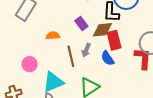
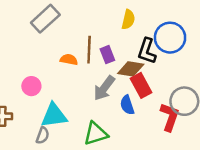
red rectangle: (114, 40) -> (141, 85), turned -30
gray arrow: (86, 50) -> (104, 88), size x1.5
brown line: (71, 56) -> (89, 50), moved

